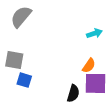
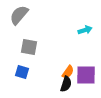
gray square: (14, 60) -> (29, 47), moved
orange semicircle: (89, 66) -> (68, 72), moved

